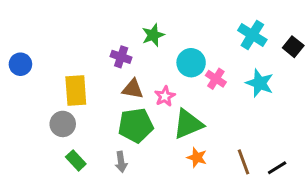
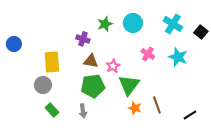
cyan circle: (191, 63) -> (133, 23), moved
green triangle: (188, 124) -> (129, 85), turned -30
brown line: (244, 162) -> (157, 105), moved

